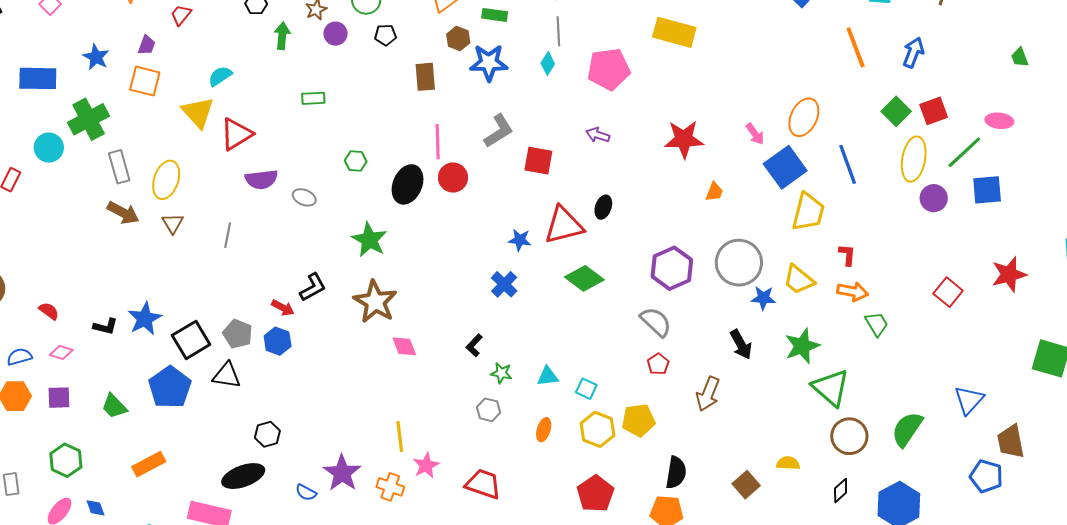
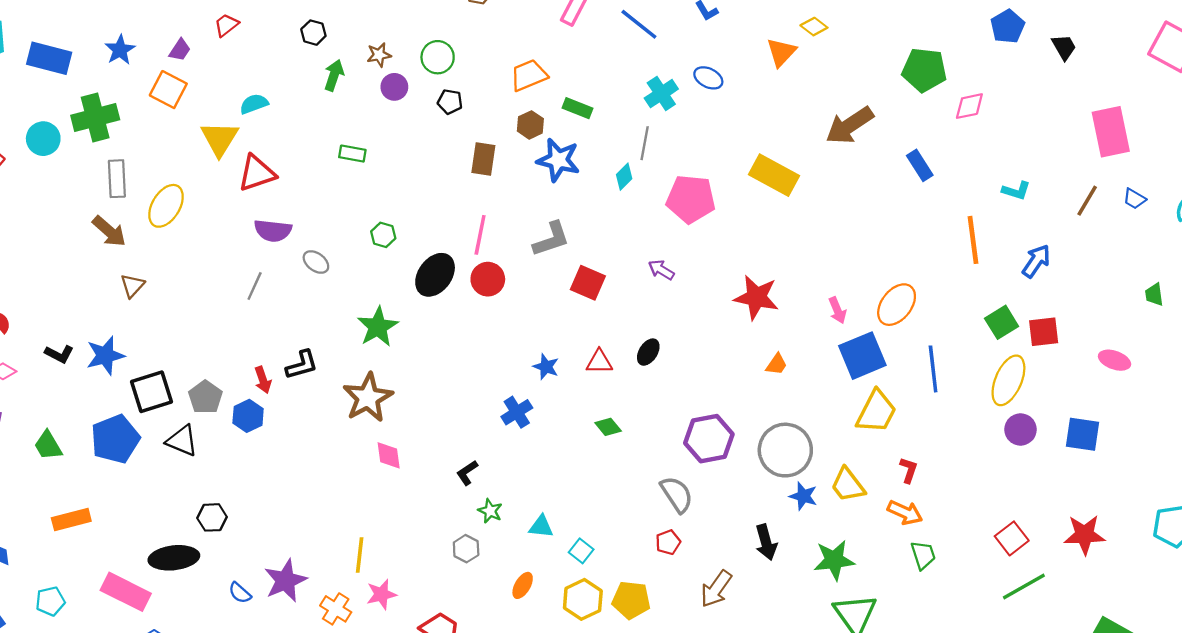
green line: (964, 152) -> (1024, 586), moved
brown triangle: (173, 223) -> (132, 286), moved
red triangle: (564, 225) -> (599, 362), size x0.6
gray line: (228, 235) -> (255, 286), moved
green diamond: (584, 278) -> (608, 427), size x0.6
red arrow: (283, 308) -> (263, 380), turned 30

